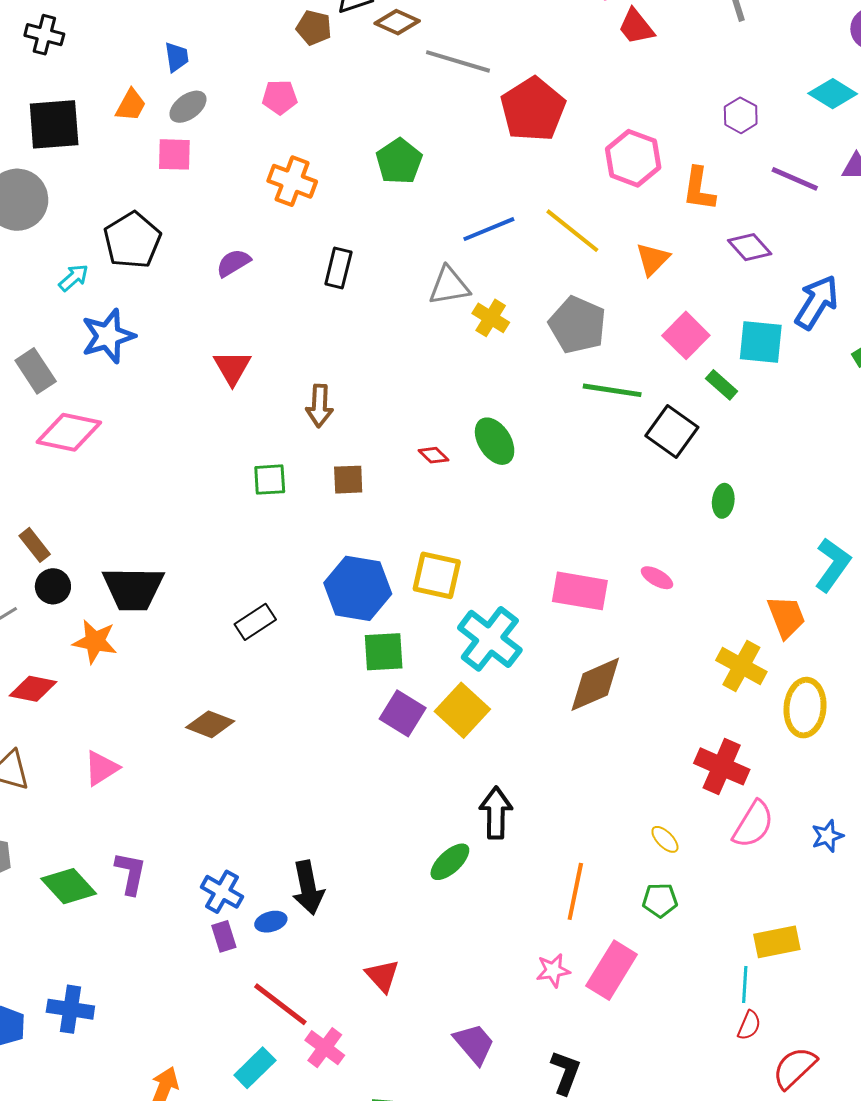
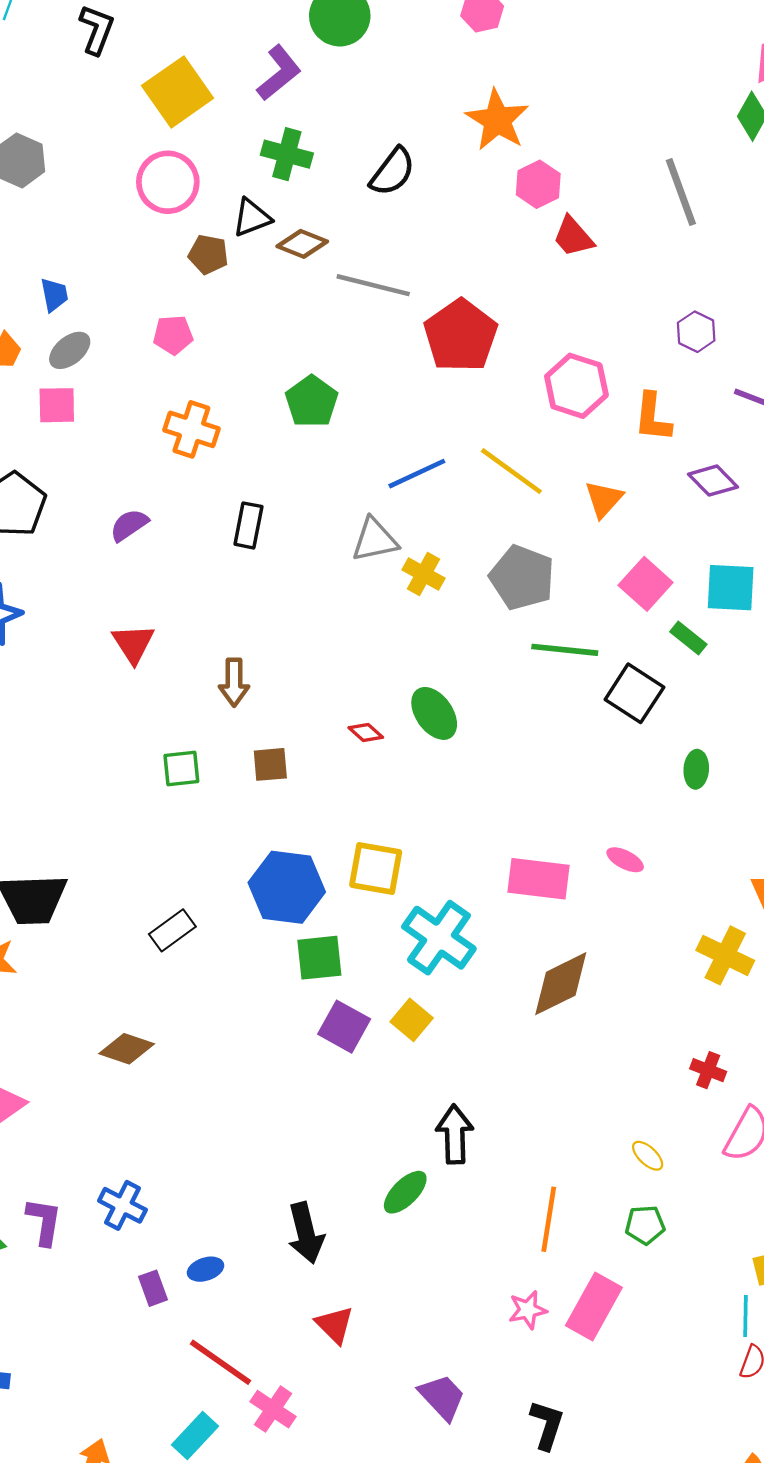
yellow square: (462, 710) -> (412, 1020), size x0.7
red cross: (722, 766) -> (708, 1070), size x0.6
black arrow: (308, 888) -> (306, 1233), moved
blue cross: (222, 892) -> (122, 1205), moved

